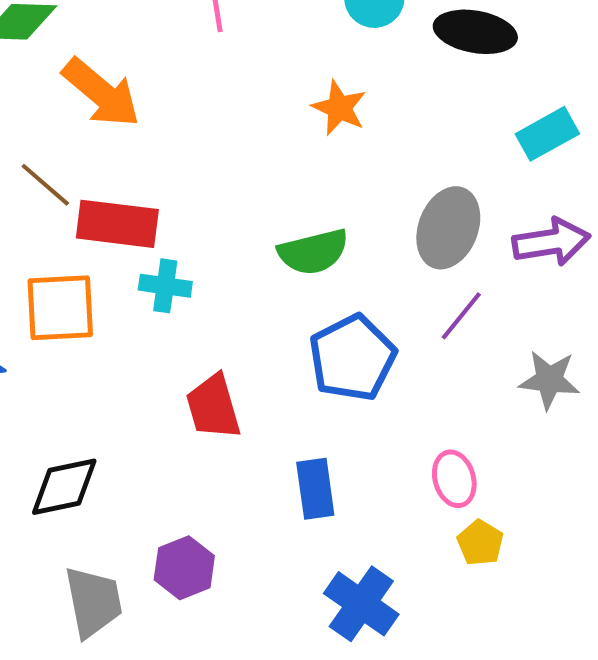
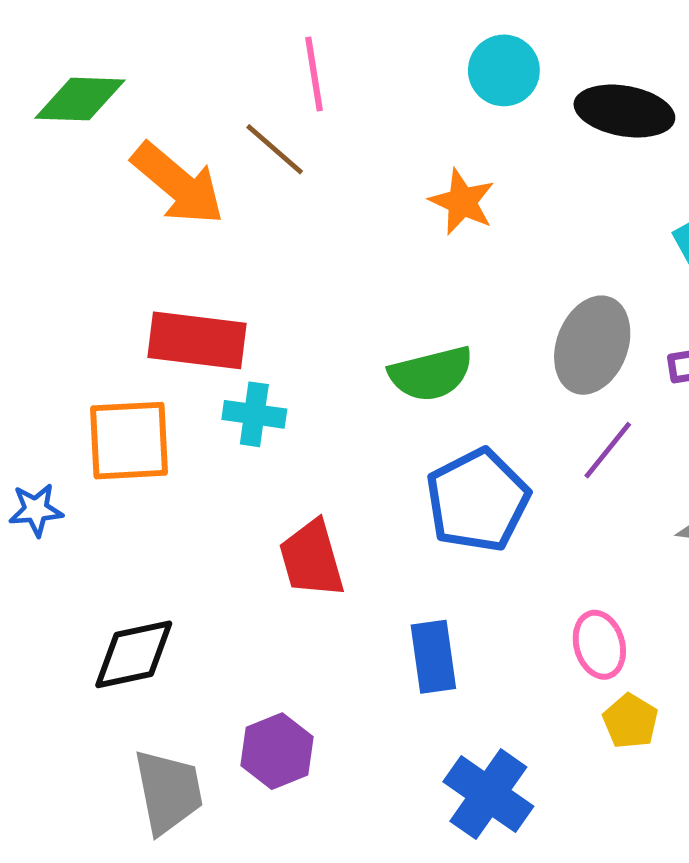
brown line: (45, 185) -> (275, 149), moved

